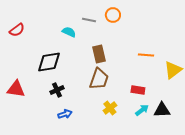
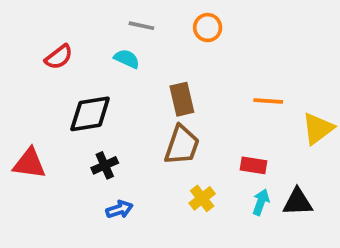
gray line: (89, 20) -> (141, 26), moved
red semicircle: (17, 30) -> (59, 57), moved
cyan arrow: (142, 110) -> (261, 202), turned -32

